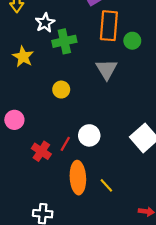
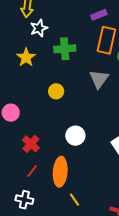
white star: (45, 23) -> (39, 28), moved
red line: (65, 144) -> (32, 171), moved
yellow line: (106, 185) -> (75, 200), moved

